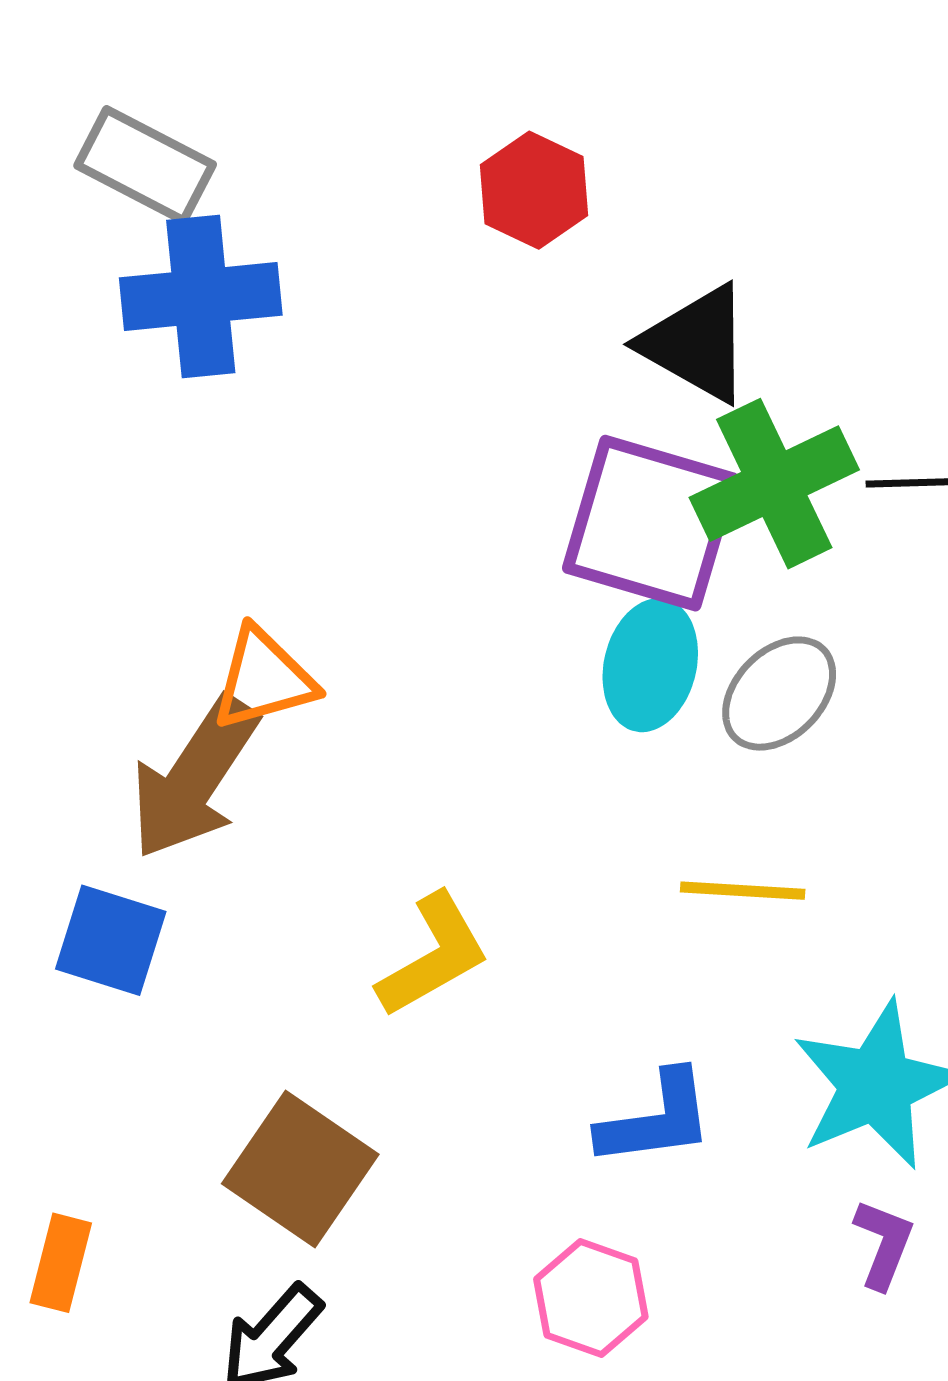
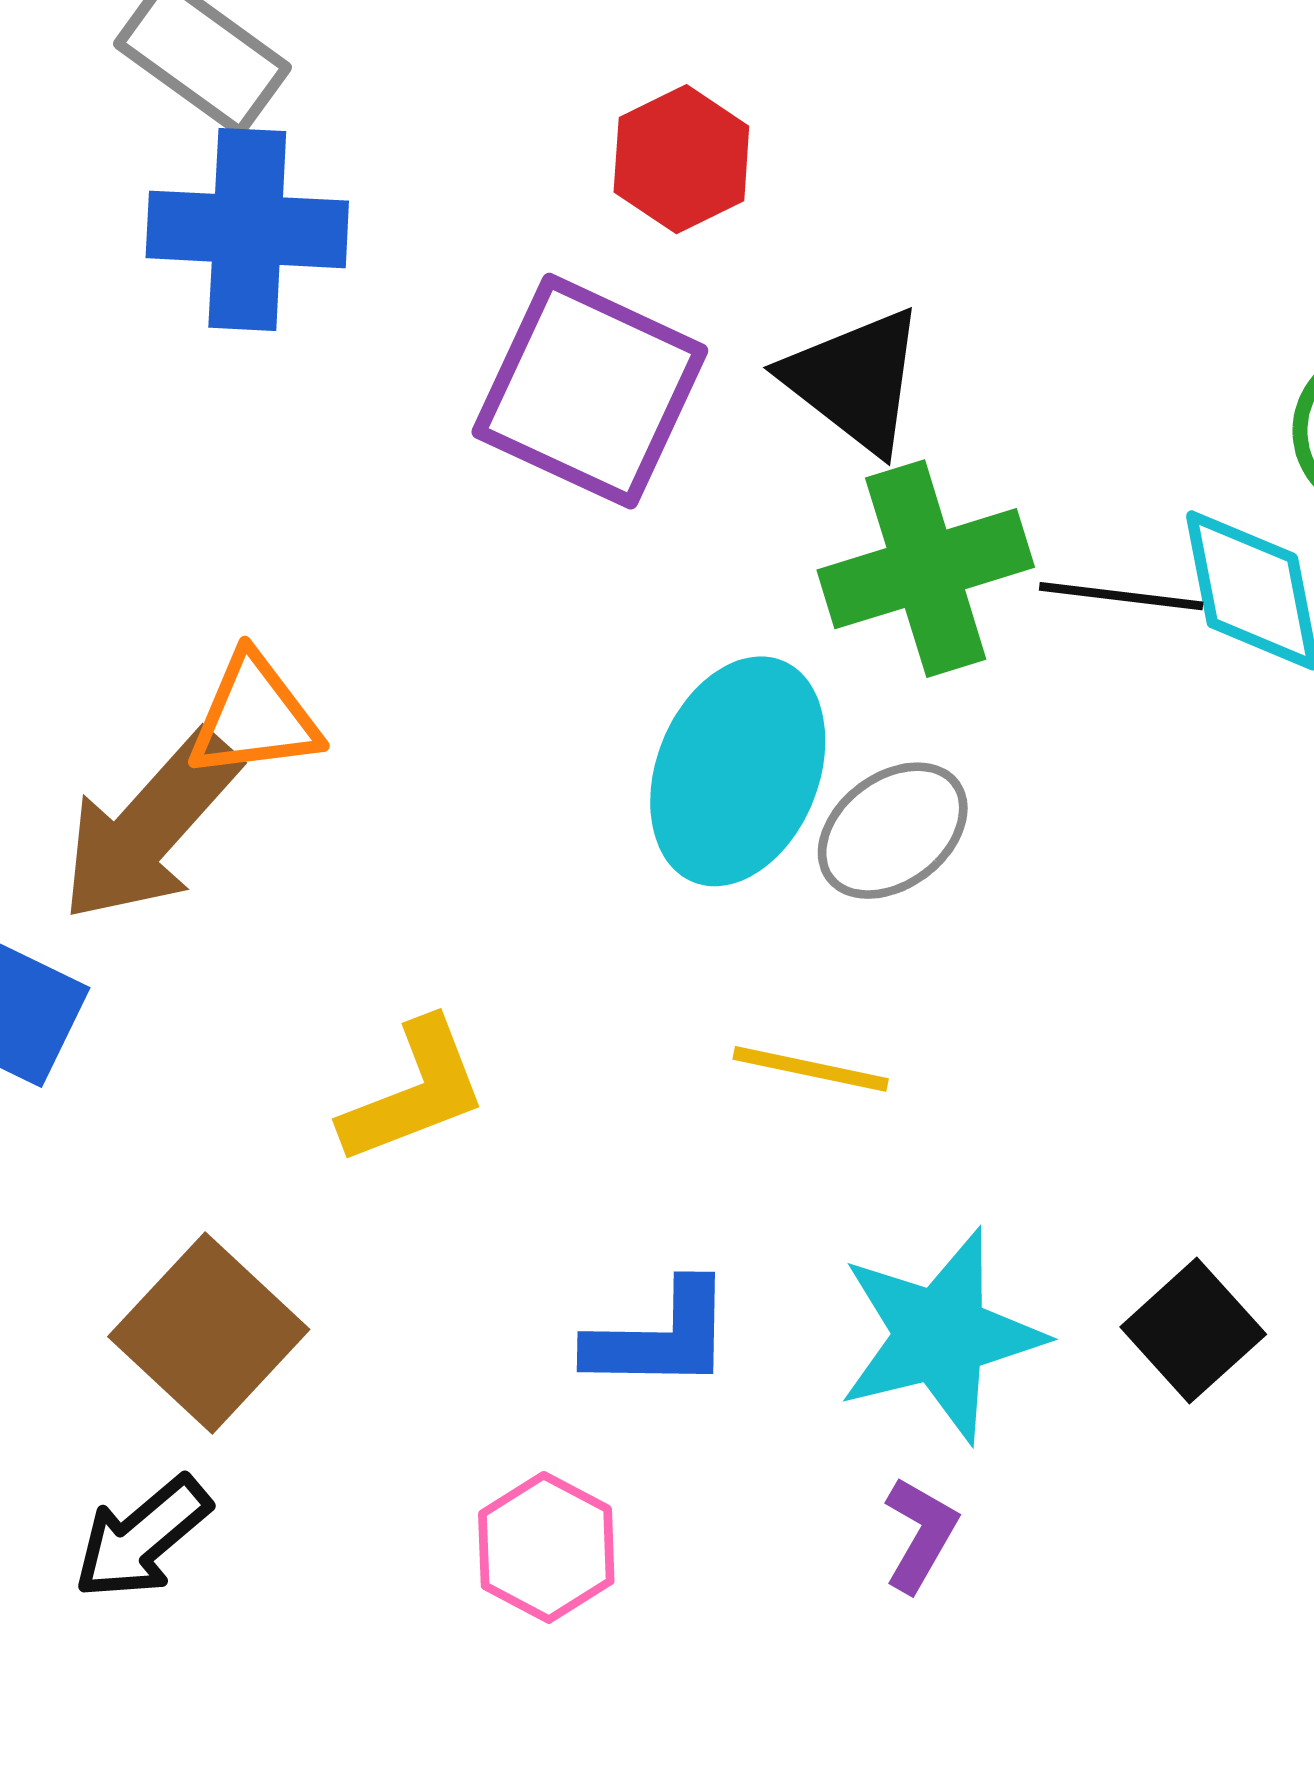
purple square: (650, 523) -> (590, 391), moved
cyan ellipse: (650, 665) -> (738, 771), size x1.4

